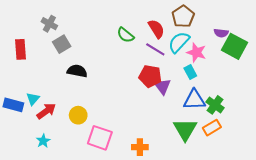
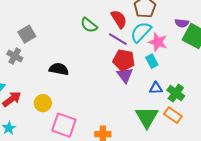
gray cross: (49, 24) -> (15, 56), moved
black semicircle: (77, 71) -> (59, 69), moved
red pentagon: (150, 76) -> (124, 60), moved
blue triangle: (194, 100) -> (156, 88), size x0.6
orange rectangle: (212, 128) -> (173, 115), turned 66

